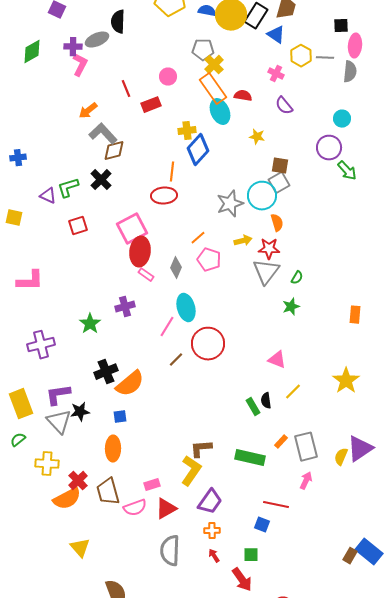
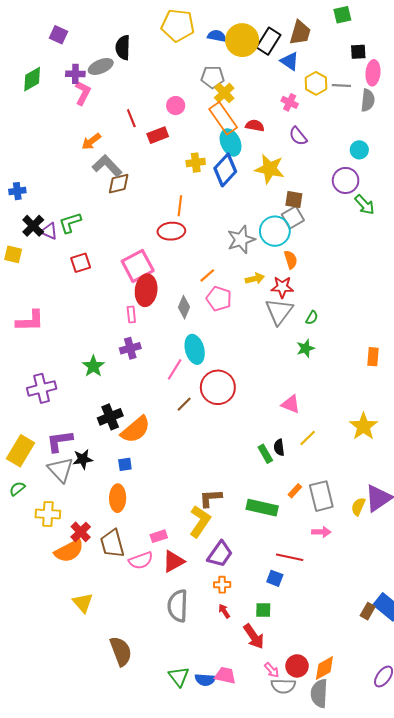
yellow star: (257, 137) -> (270, 169), size x1.8
blue diamond: (198, 150) -> (225, 170), moved
black cross: (101, 180) -> (33, 226), moved
pink rectangle: (146, 275) -> (131, 315), moved, turned 49
yellow rectangle: (21, 404) -> (20, 451), turned 52
pink arrow: (306, 481) -> (321, 532), turned 66

